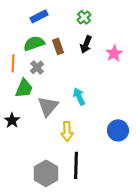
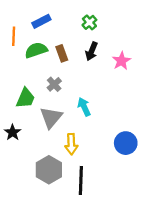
orange line: (13, 63) -> (14, 36), moved
gray cross: (37, 67) -> (54, 84), moved
gray hexagon: (46, 173) -> (49, 170), moved

